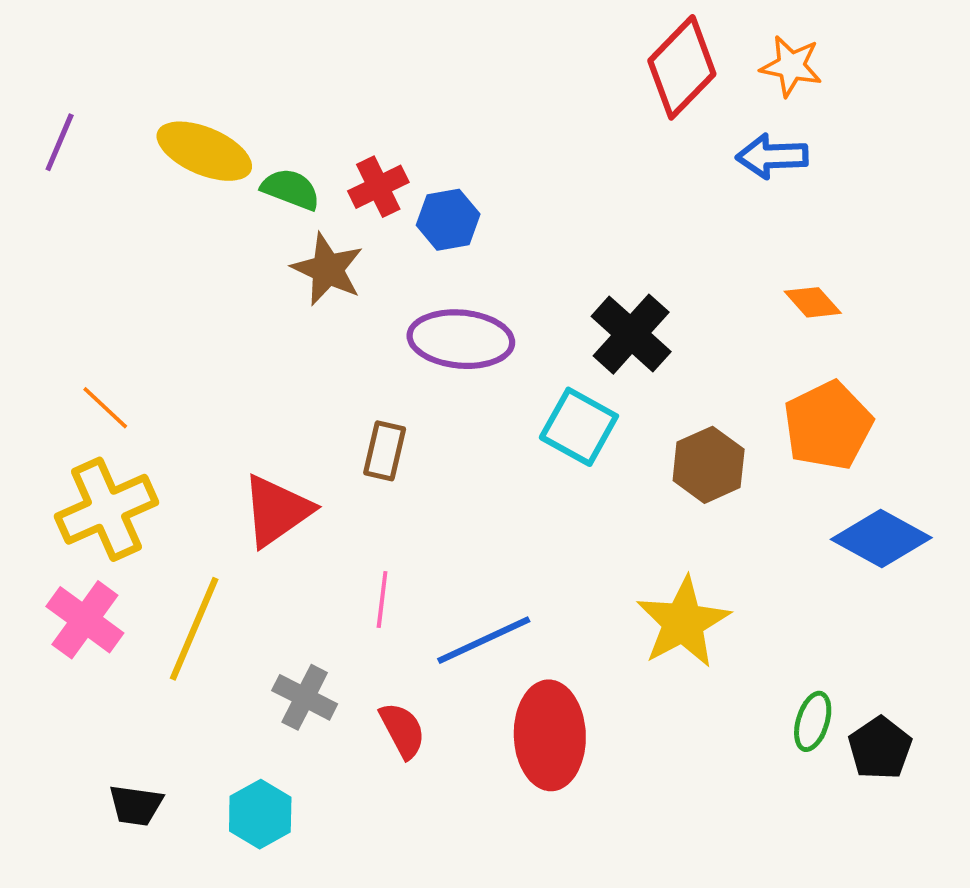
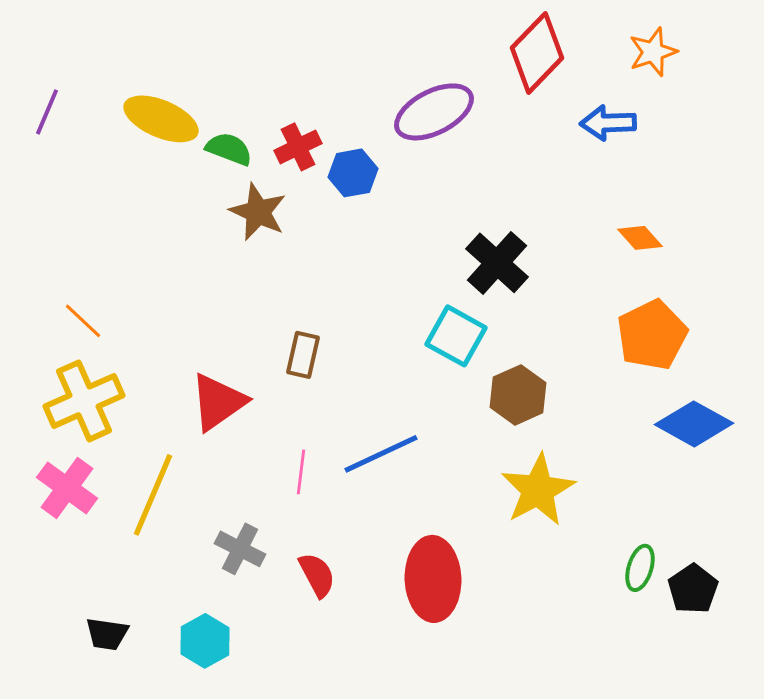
orange star: (791, 66) -> (653, 52), moved, turned -30
purple ellipse: (461, 339) -> (434, 112), moved, turned -32
brown hexagon: (709, 465) -> (518, 395), moved
blue line: (484, 640) -> (381, 454), moved

